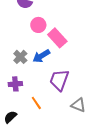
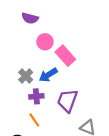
purple cross: (15, 84) -> (36, 96), moved
orange line: (36, 103) -> (34, 120), moved

